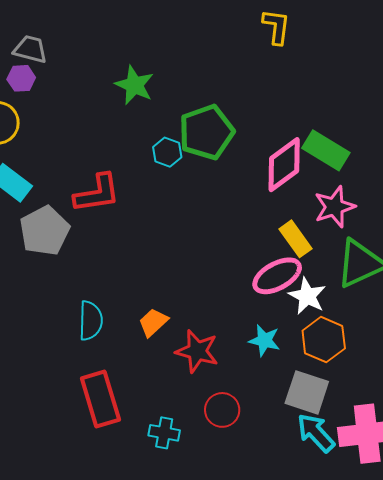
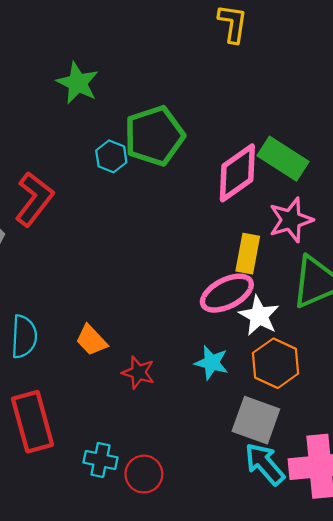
red L-shape: (97, 193) -> (34, 199), turned -45
yellow rectangle: (296, 239) -> (248, 254), turned 45
orange trapezoid: (153, 322) -> (91, 340), turned -92
red star: (197, 351) -> (138, 372), size x0.7
red circle: (222, 410) -> (144, 474), moved

